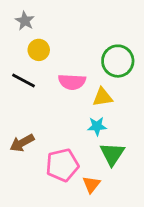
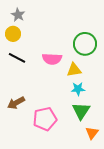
yellow circle: (39, 50) -> (13, 34), moved
cyan star: (97, 126) -> (78, 89), moved
orange triangle: (91, 184) -> (92, 133), moved

